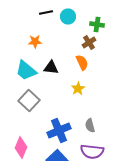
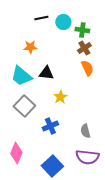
green cross: (97, 24) -> (82, 30), moved
orange semicircle: (82, 62) -> (87, 68), moved
yellow star: (78, 88) -> (60, 97), moved
blue cross: (59, 130) -> (50, 126), moved, size x0.7

